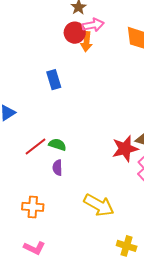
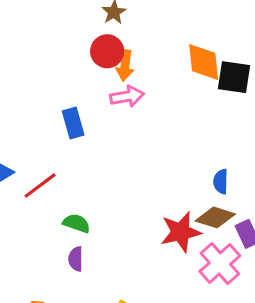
pink arrow: (93, 25) -> (127, 96), moved
red line: (35, 146) -> (40, 185), moved

